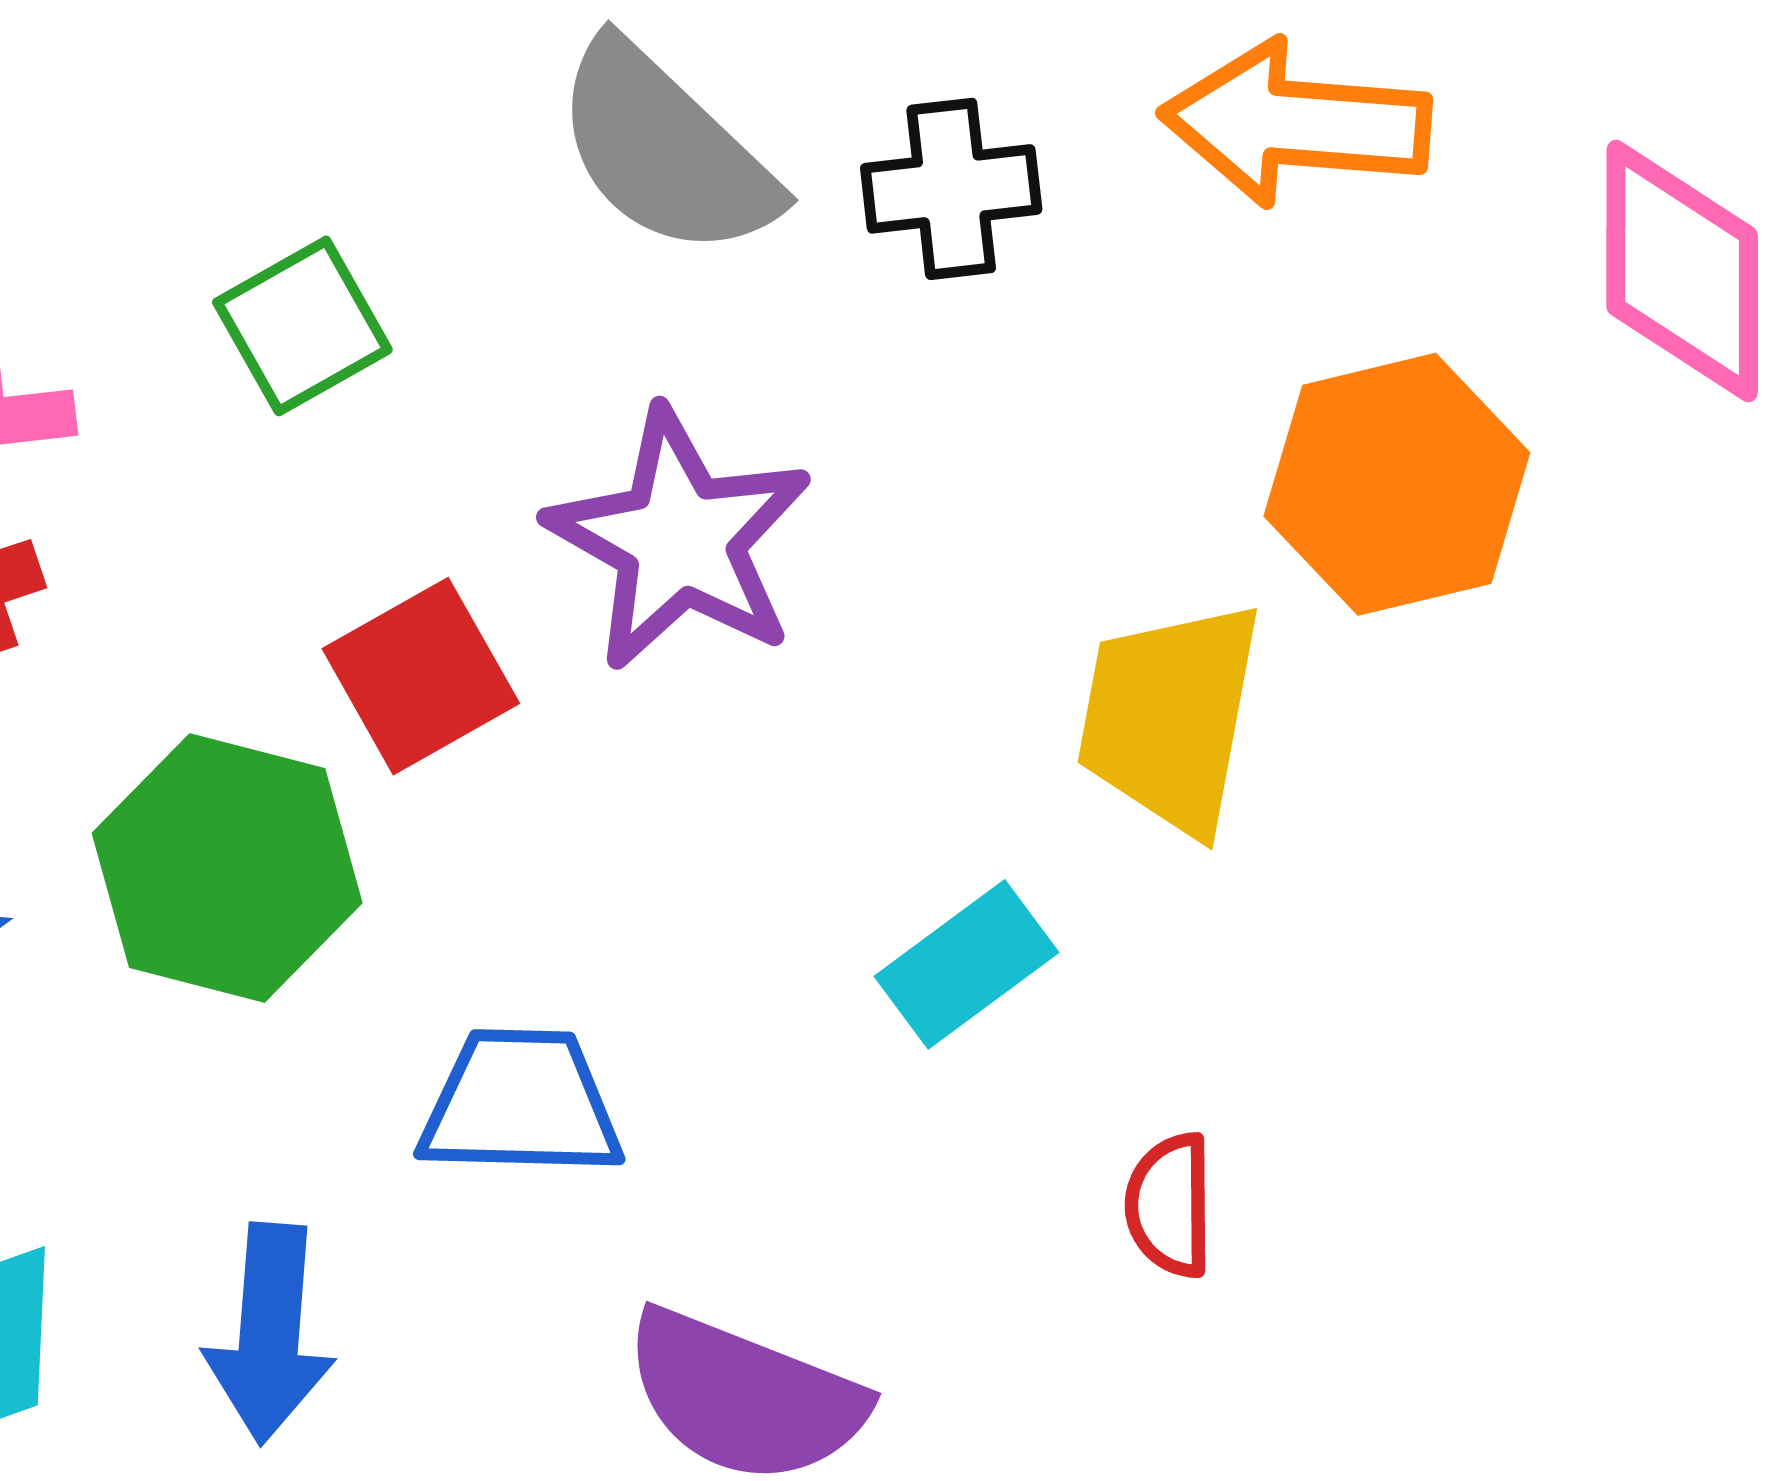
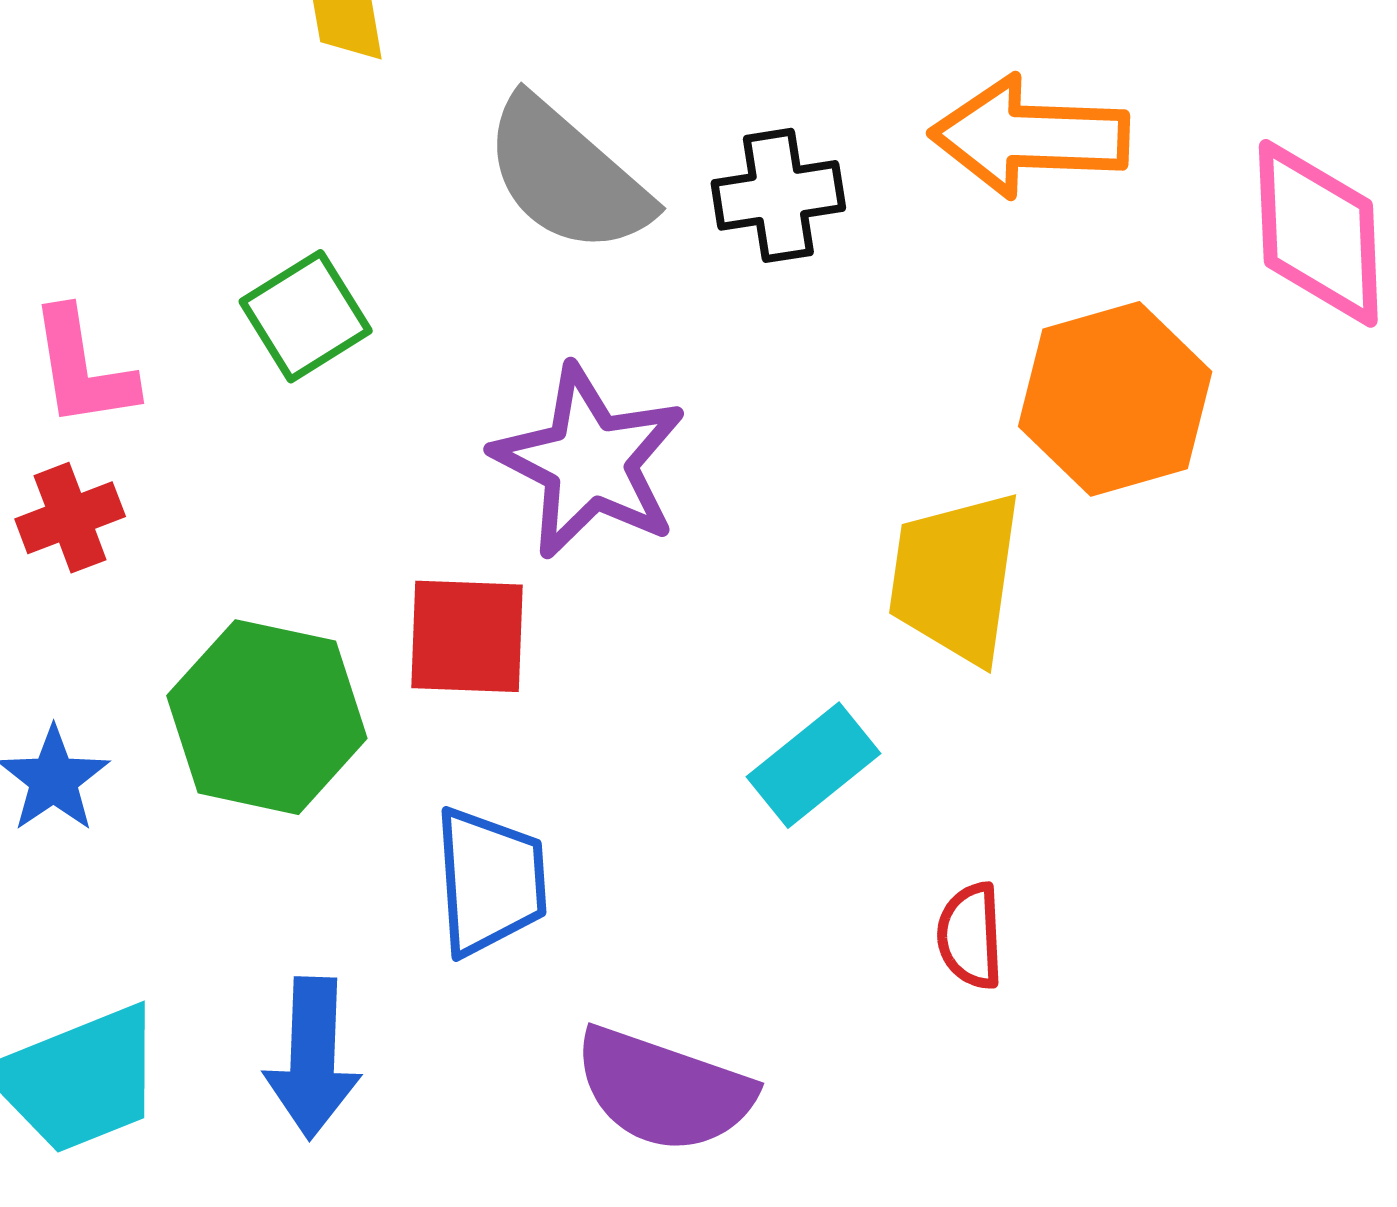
red square: (421, 676) -> (467, 636), moved, turned 34
blue trapezoid: (521, 1104) -> (490, 881), turned 87

